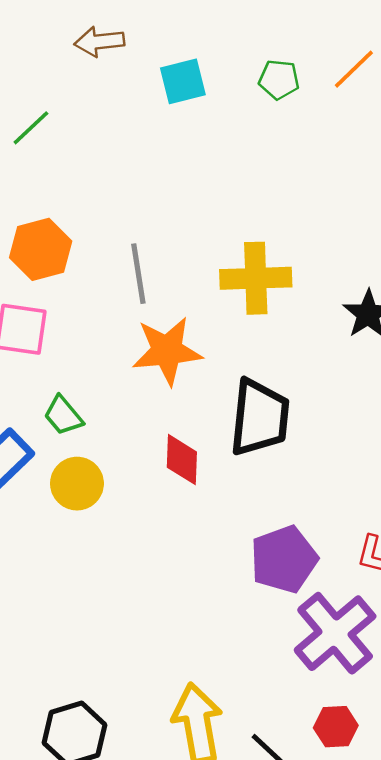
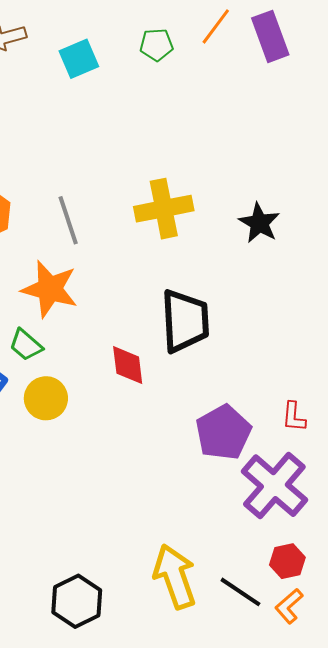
orange star: (167, 351) -> (50, 289), moved, turned 30

